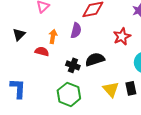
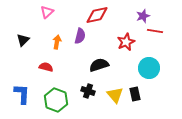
red semicircle: (42, 51) -> (46, 67), moved
black cross: (73, 65) -> (88, 91), moved
green hexagon: (69, 94) -> (56, 100), moved

